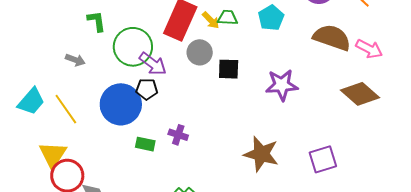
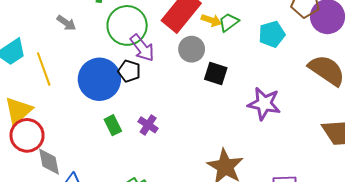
green trapezoid: (228, 18) -> (229, 22), turned -55
yellow arrow: (211, 20) -> (211, 20), turned -42
green rectangle: (145, 144) -> (113, 125), turned 36

